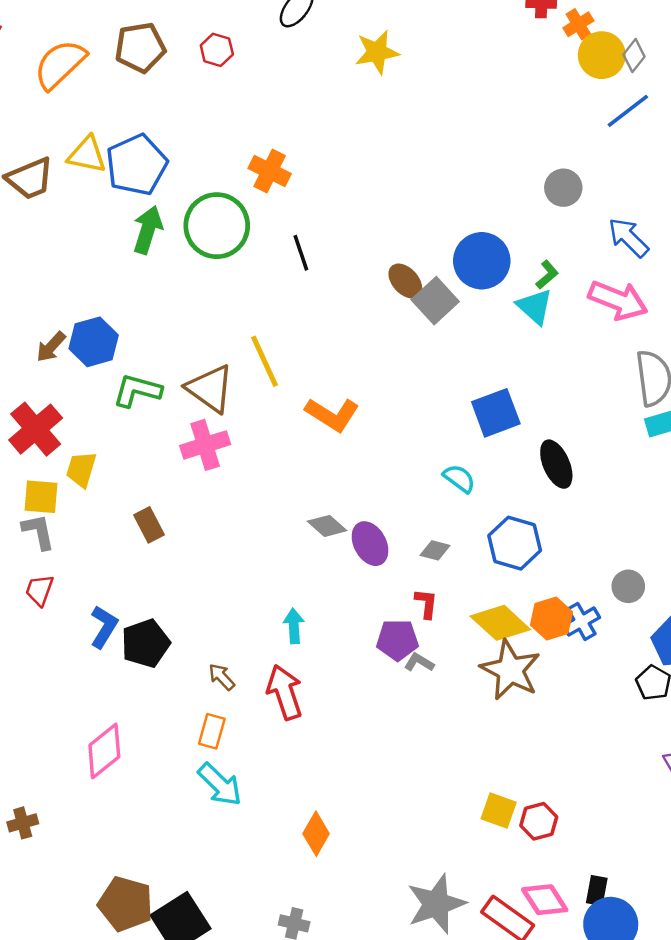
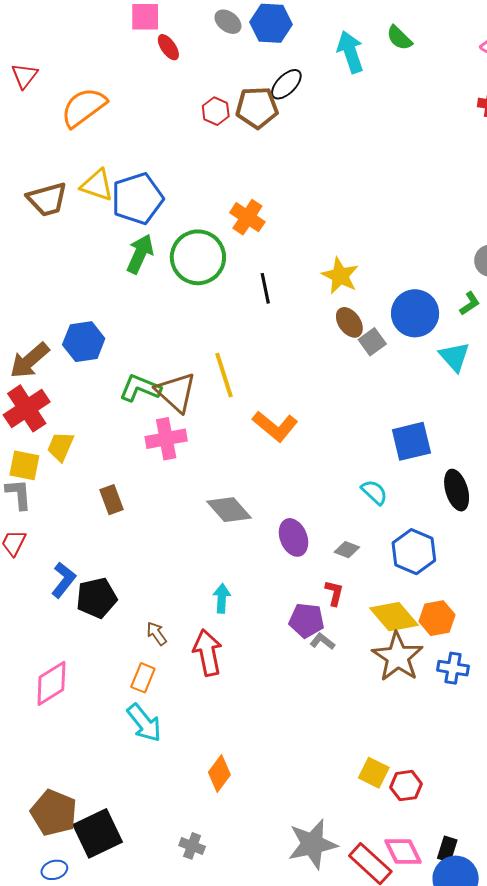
brown pentagon: (140, 47) -> (257, 108), moved
yellow star: (377, 52) -> (340, 276), moved, turned 30
green L-shape: (547, 275) -> (470, 304), moved
gray square: (435, 301) -> (372, 342), size x0.7
brown arrow: (51, 347) -> (30, 361), moved, size x1.5
green L-shape: (137, 391) -> (140, 388), moved
gray diamond: (327, 526) -> (229, 510), moved, size x1.4
blue cross: (581, 621) -> (453, 668), moved, turned 32

